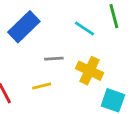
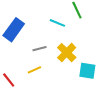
yellow cross: (90, 71) -> (67, 53), turned 30

